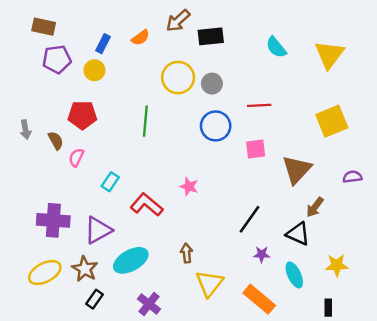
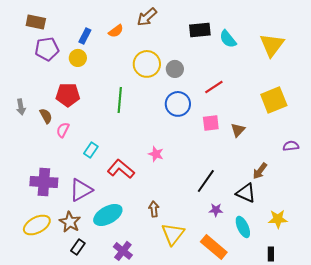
black rectangle: (211, 36) -> (200, 30), moved
red line: (259, 105) -> (214, 87), turned -30
brown triangle: (297, 170) -> (238, 130), moved, size x0.6

